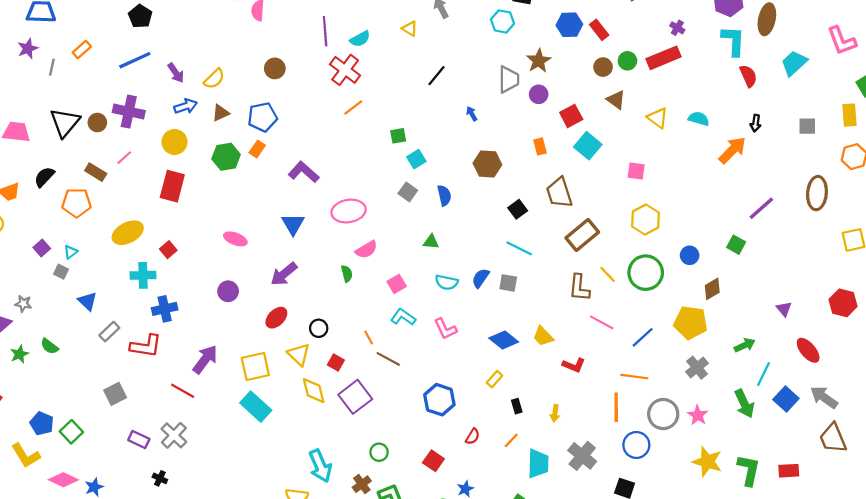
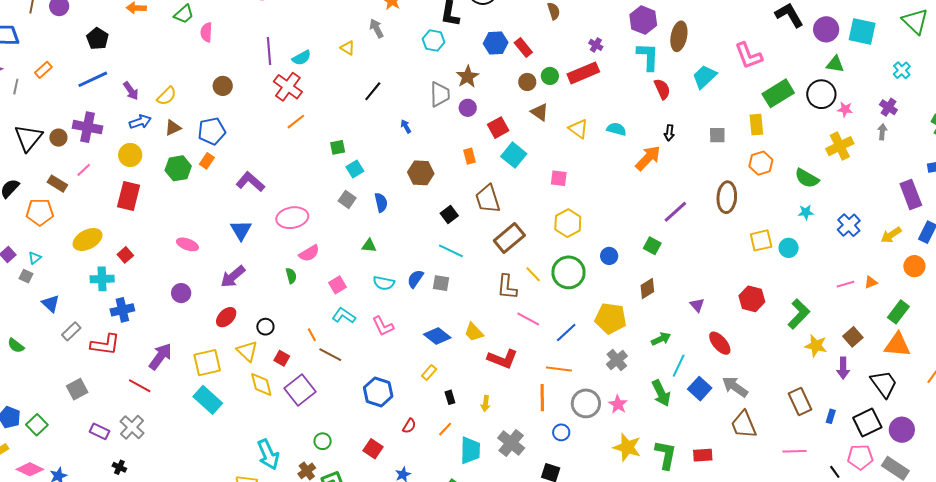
brown diamond: (712, 289) -> (647, 288), moved
red L-shape: (574, 365) -> (503, 359), size x1.4
blue circle: (636, 445) -> (561, 432), size x0.7

